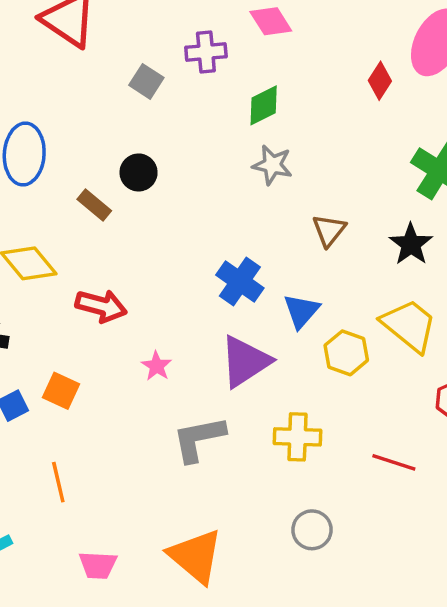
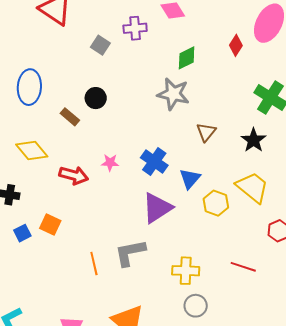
green diamond: (264, 105) -> (187, 58), moved
gray star: (272, 165) -> (173, 94), size x1.4
pink star: (157, 366) -> (110, 163), moved, turned -30
yellow cross: (297, 437) -> (186, 271), moved
orange line: (58, 482) -> (94, 264), moved

